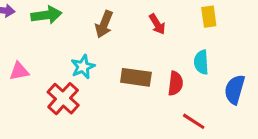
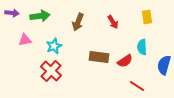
cyan star: (83, 67) -> (54, 46), moved
pink triangle: (19, 71) -> (25, 40), moved
red semicircle: (175, 83) -> (125, 61), turned 49

